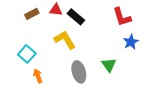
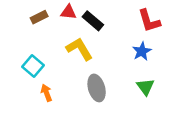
blue star: (131, 42) -> (142, 51), moved
green triangle: (109, 65) -> (145, 87), moved

